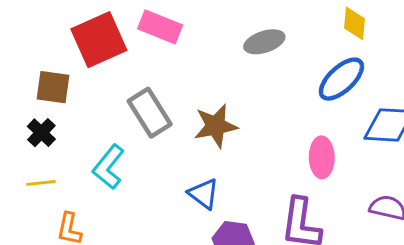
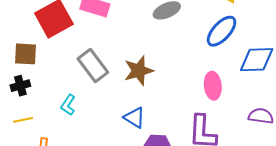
black cross: (41, 133) -> (20, 86), turned 36
cyan L-shape: (109, 167) -> (68, 105), size x0.7

